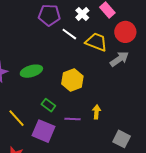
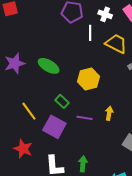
white cross: (82, 14) -> (105, 14), turned -32
white line: (69, 34) -> (90, 33), turned 49
green ellipse: (31, 71) -> (49, 66), turned 40

